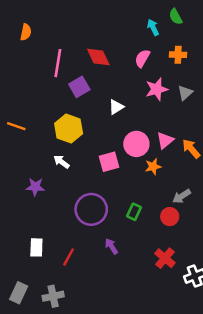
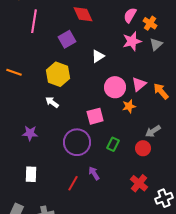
orange cross: (178, 55) -> (150, 23), moved, turned 32
pink semicircle: (142, 58) -> (130, 15), moved
pink line: (58, 63) -> (34, 21), moved
pink square: (109, 162) -> (95, 116), moved
purple star: (35, 187) -> (30, 133), moved
red line: (69, 257) -> (73, 183), moved

